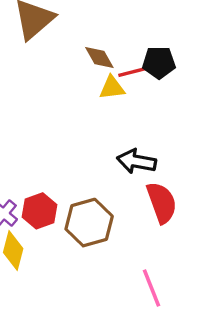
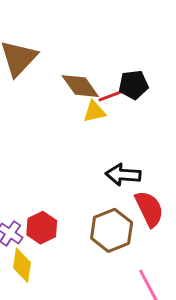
brown diamond: (99, 58) -> (80, 86), size x1.4
brown hexagon: (89, 223) -> (112, 230), moved

